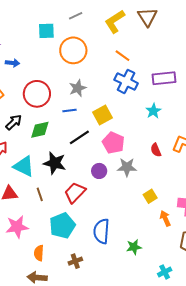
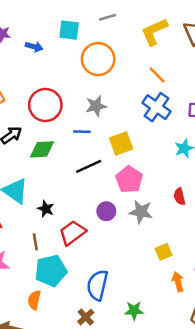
blue arrow: (12, 63) -> (34, 47), moved
black star: (55, 163) -> (46, 209), moved, size x0.6
brown line: (40, 194) -> (35, 242), moved
orange semicircle: (39, 253) -> (34, 300), moved
brown cross: (75, 261) -> (86, 317), moved, turned -32

